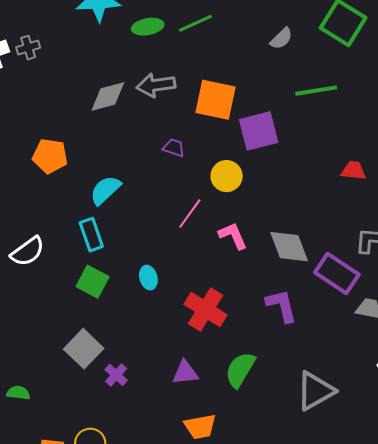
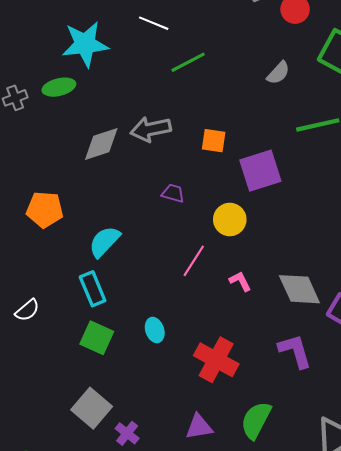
green ellipse: (148, 27) -> (59, 87), moved
orange square: (216, 100) -> (214, 141), size x0.6
pink L-shape: (233, 236) -> (240, 281), size x0.7
white semicircle: (28, 251) -> (27, 310), size x0.7

